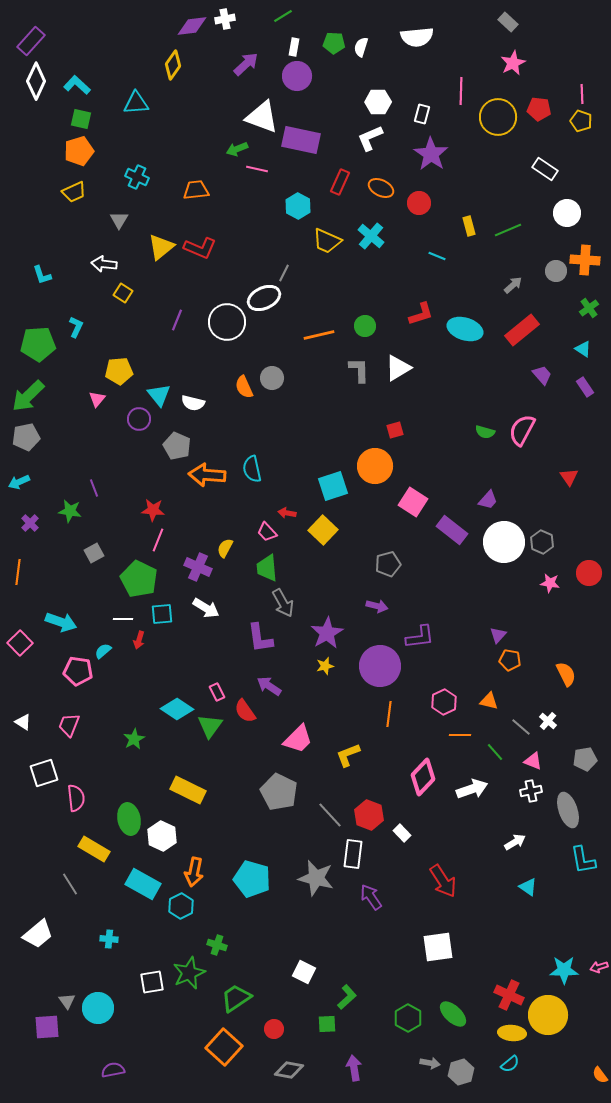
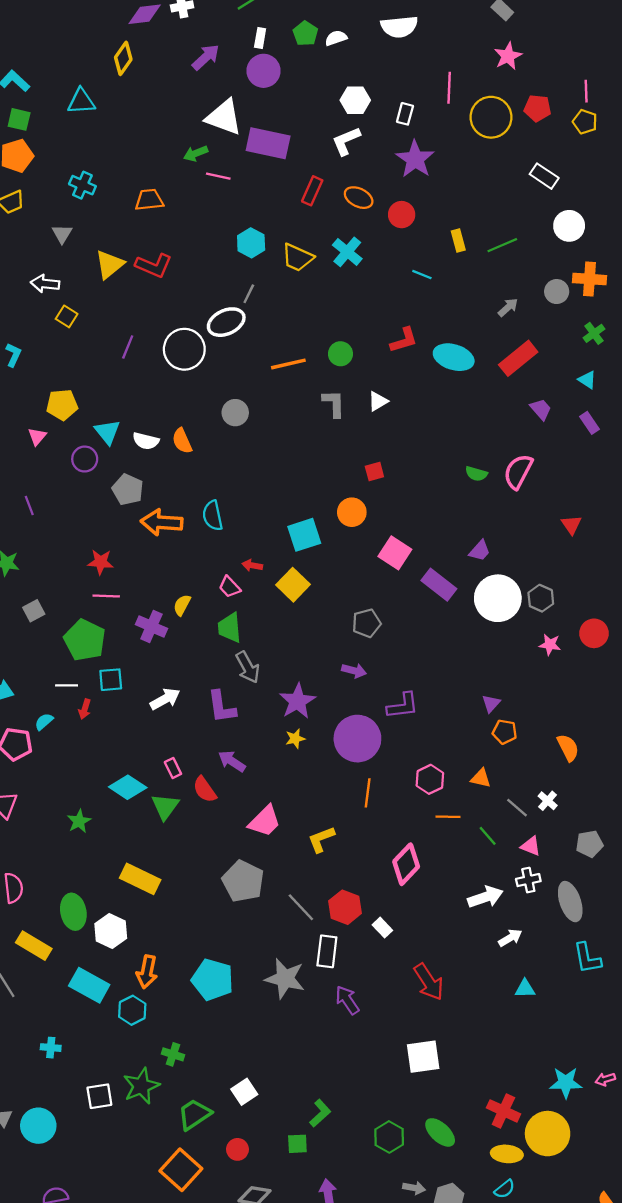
green pentagon: (334, 43) -> (305, 33), turned 30
white semicircle: (361, 47) -> (336, 38), turned 54
cyan hexagon: (298, 206) -> (251, 243), moved
white triangle: (398, 368) -> (378, 401), size x0.7
orange semicircle: (244, 387) -> (182, 441), moved
orange circle: (375, 466) -> (352, 512), size x0.7
purple line: (94, 488) -> (29, 505), moved
pink line: (158, 540) -> (106, 596), turned 70
white arrow: (206, 608) -> (165, 699), moved, turned -60
white arrow: (472, 789) -> (485, 897), moved
cyan triangle: (528, 887) -> (525, 989), turned -36
white square: (304, 972) -> (244, 1092), moved, turned 30

